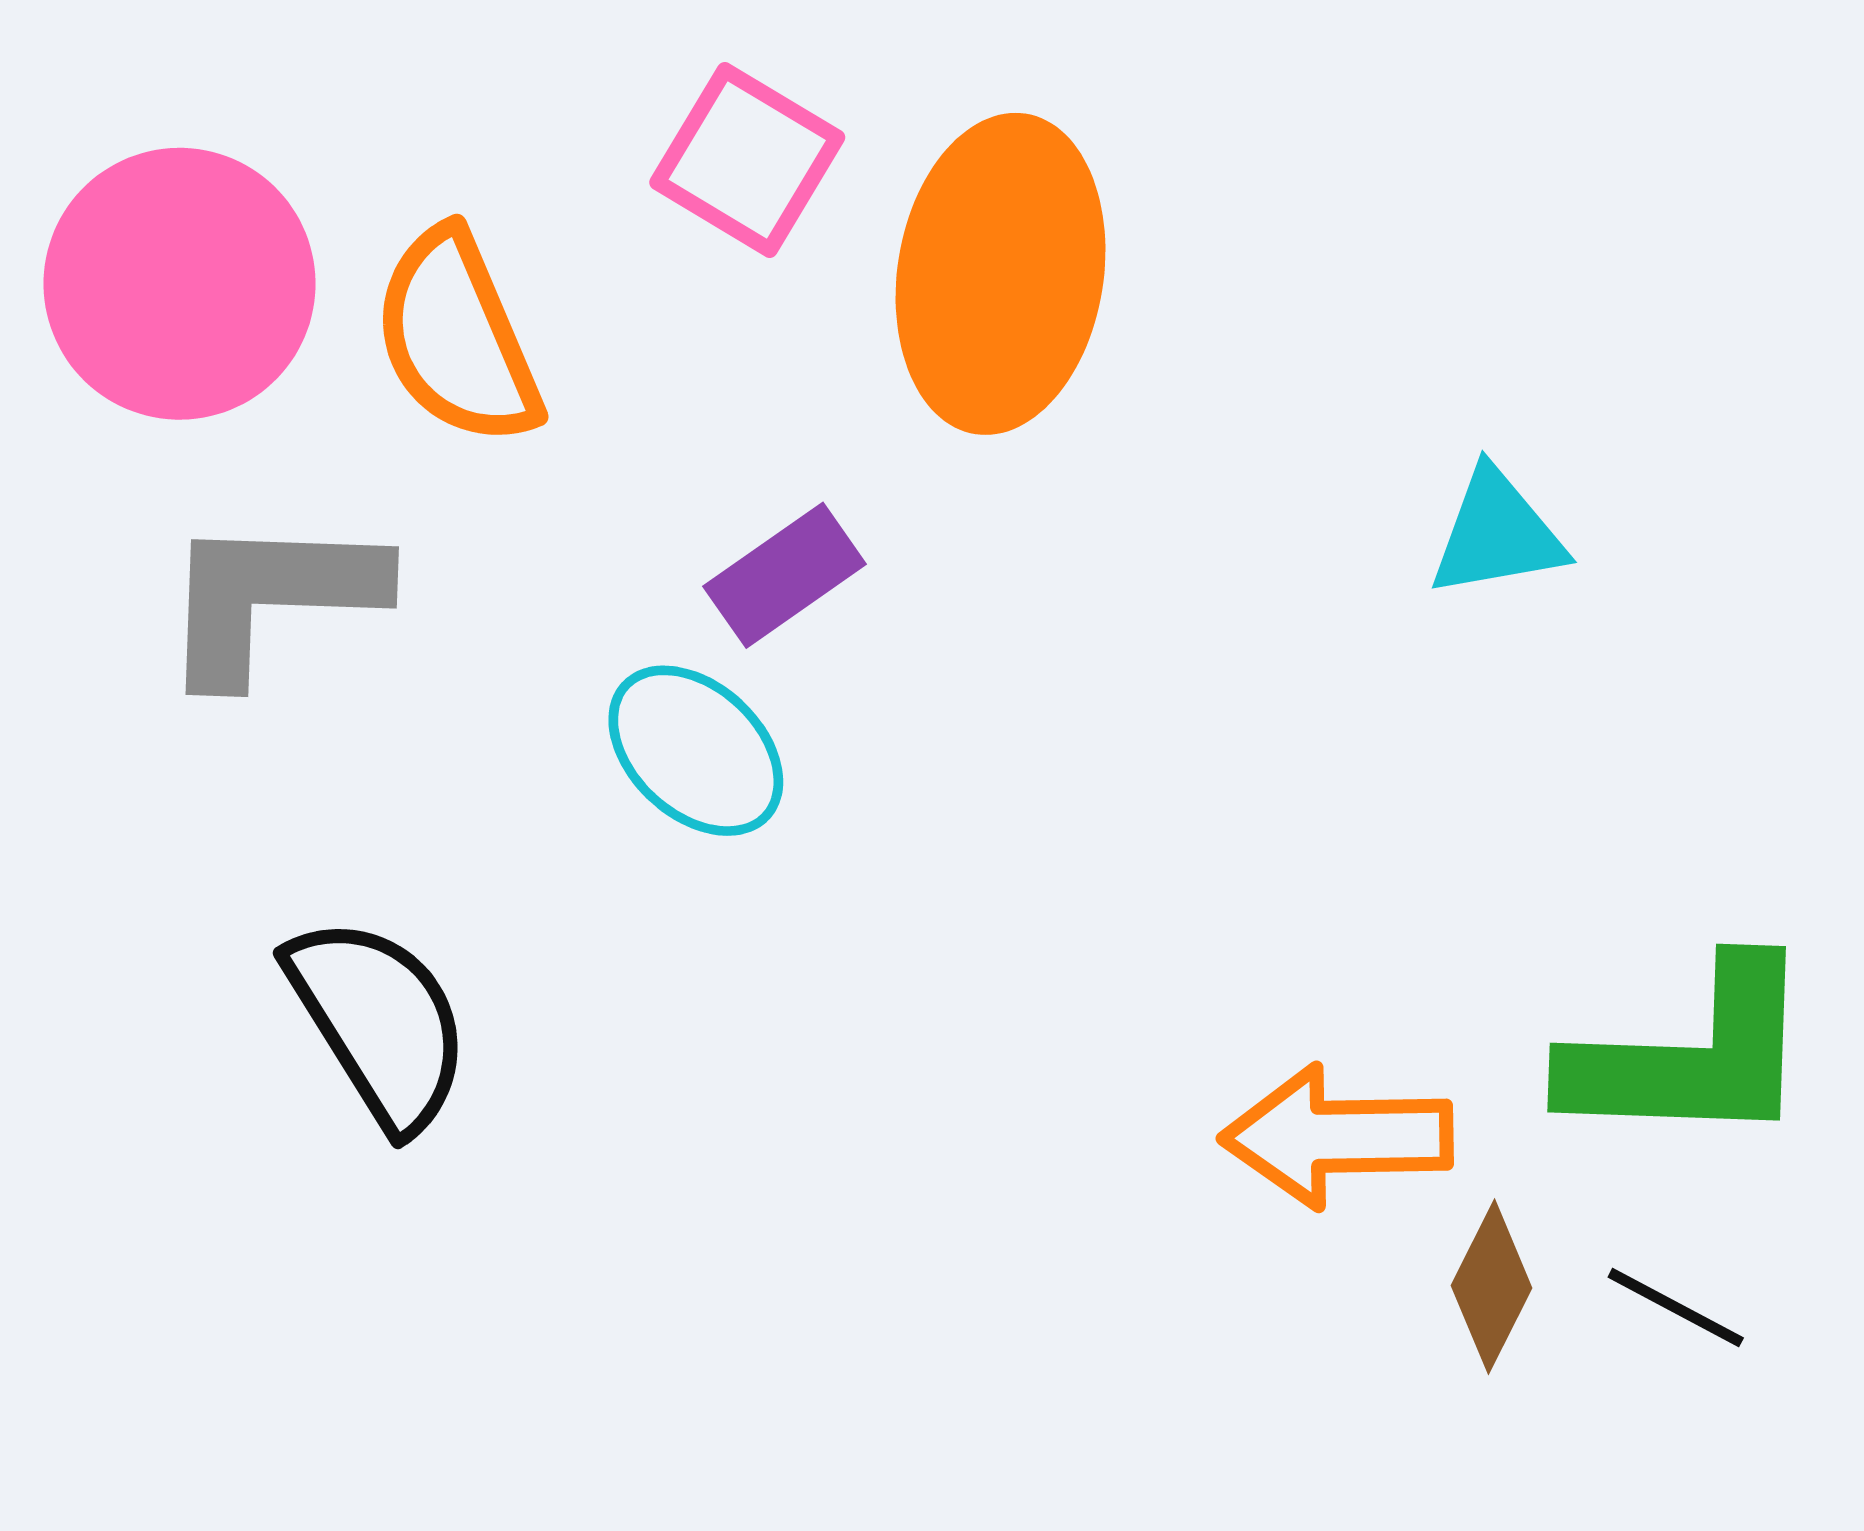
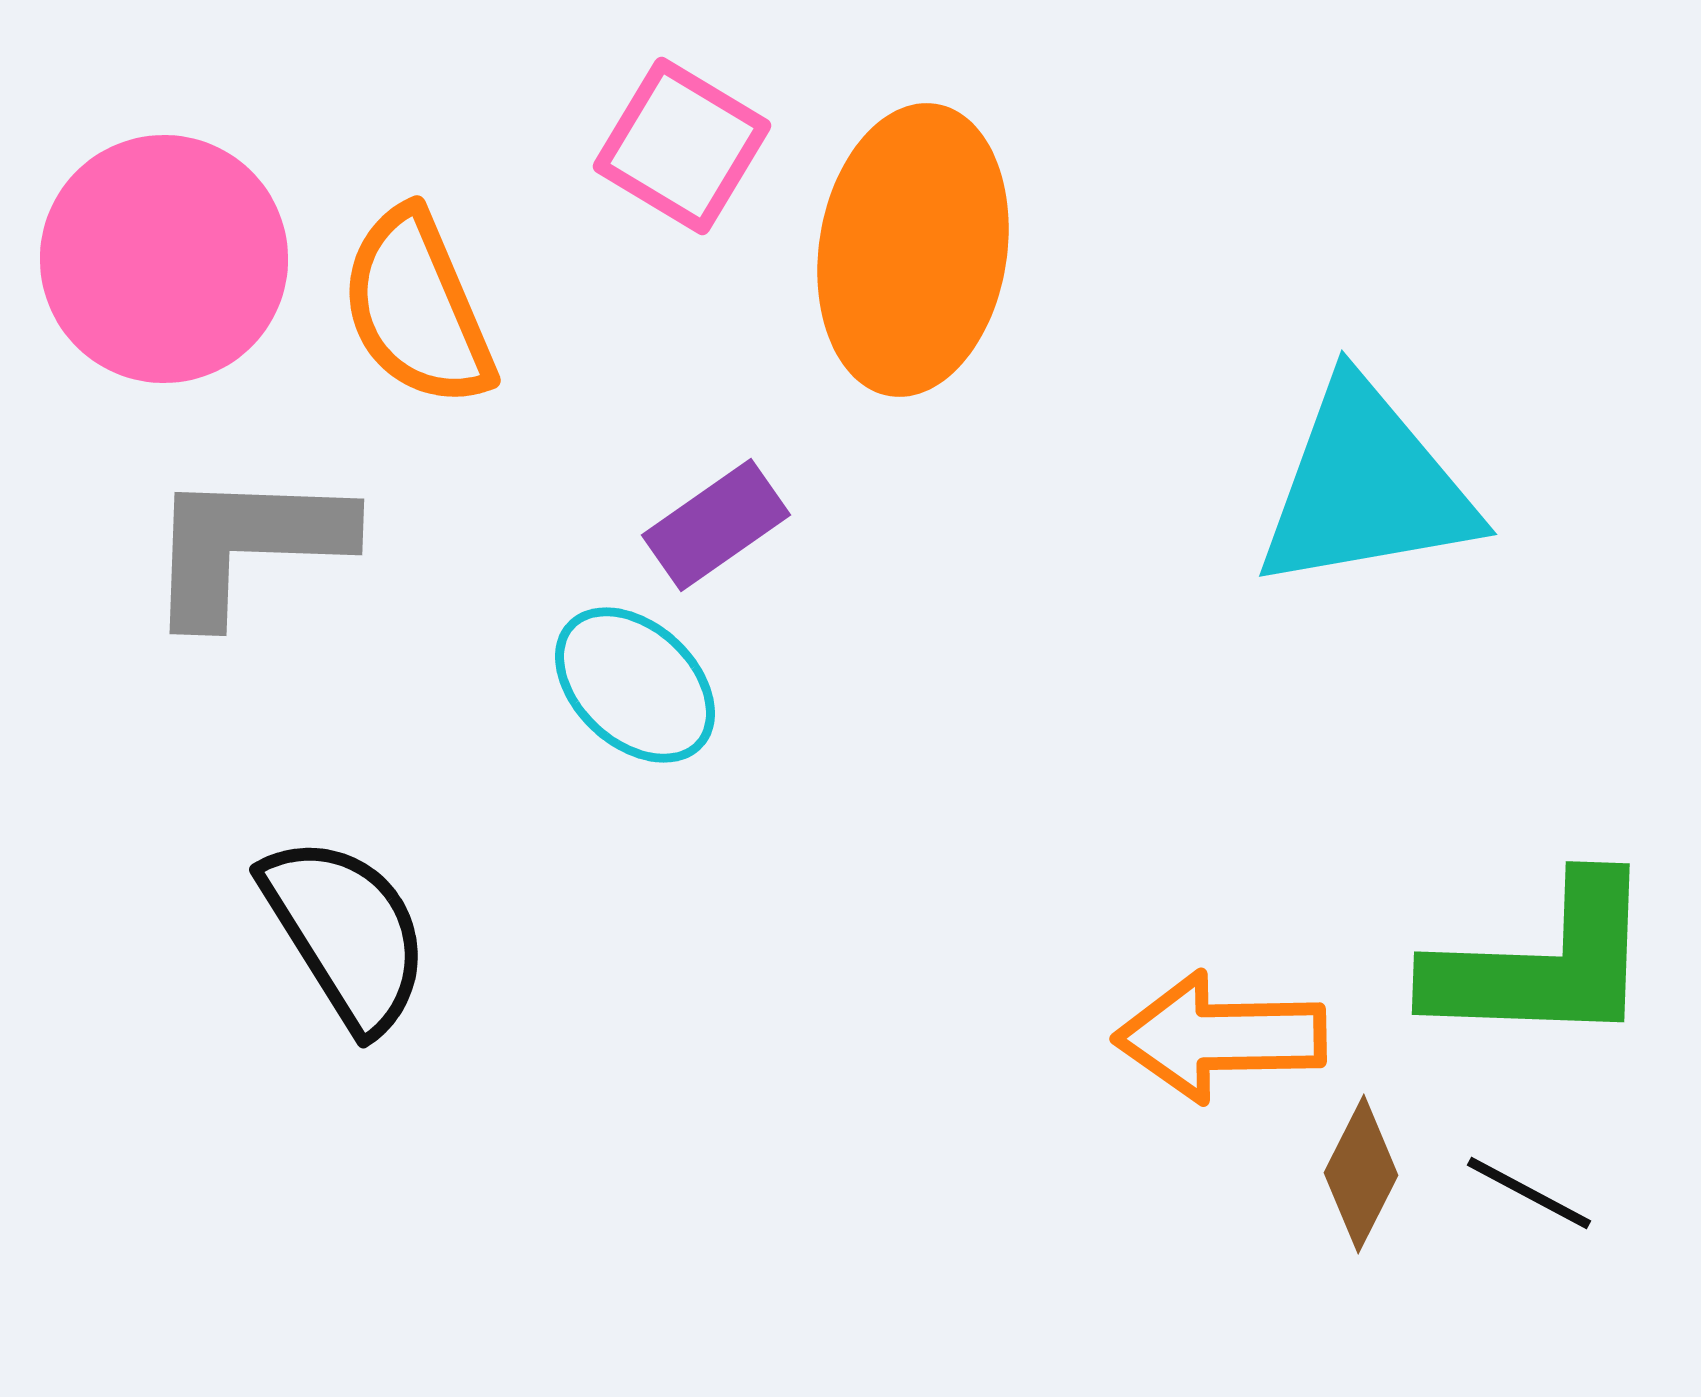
cyan triangle: (1497, 534) -> (1366, 487), size x1.8

